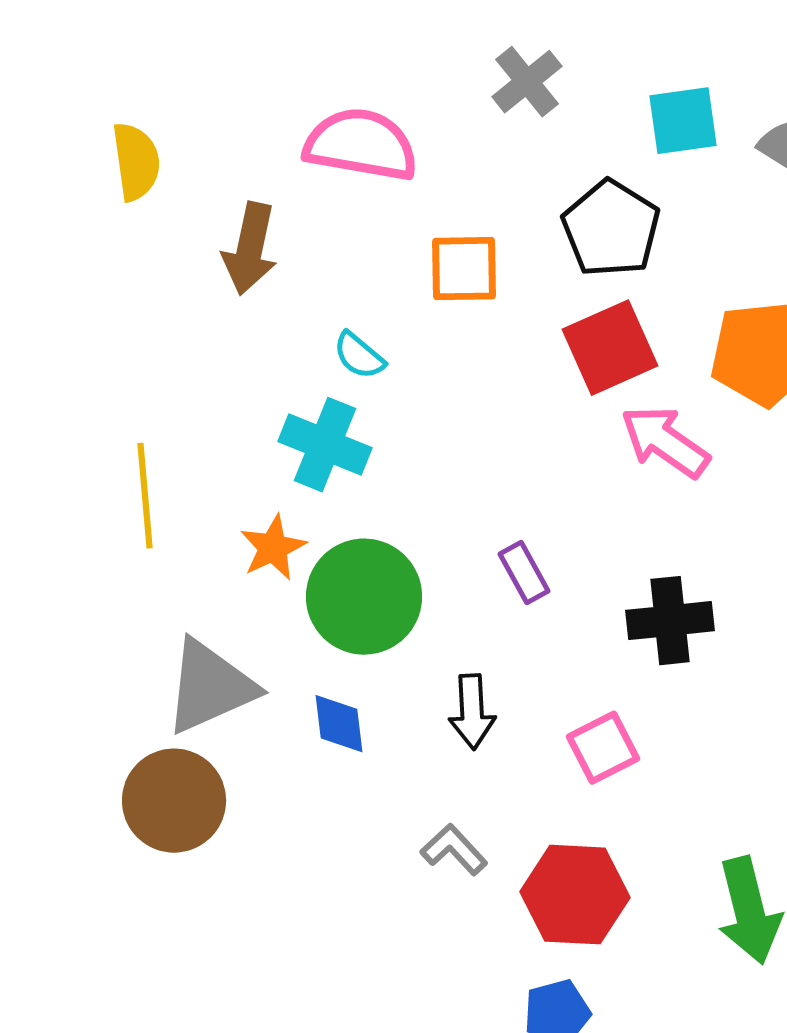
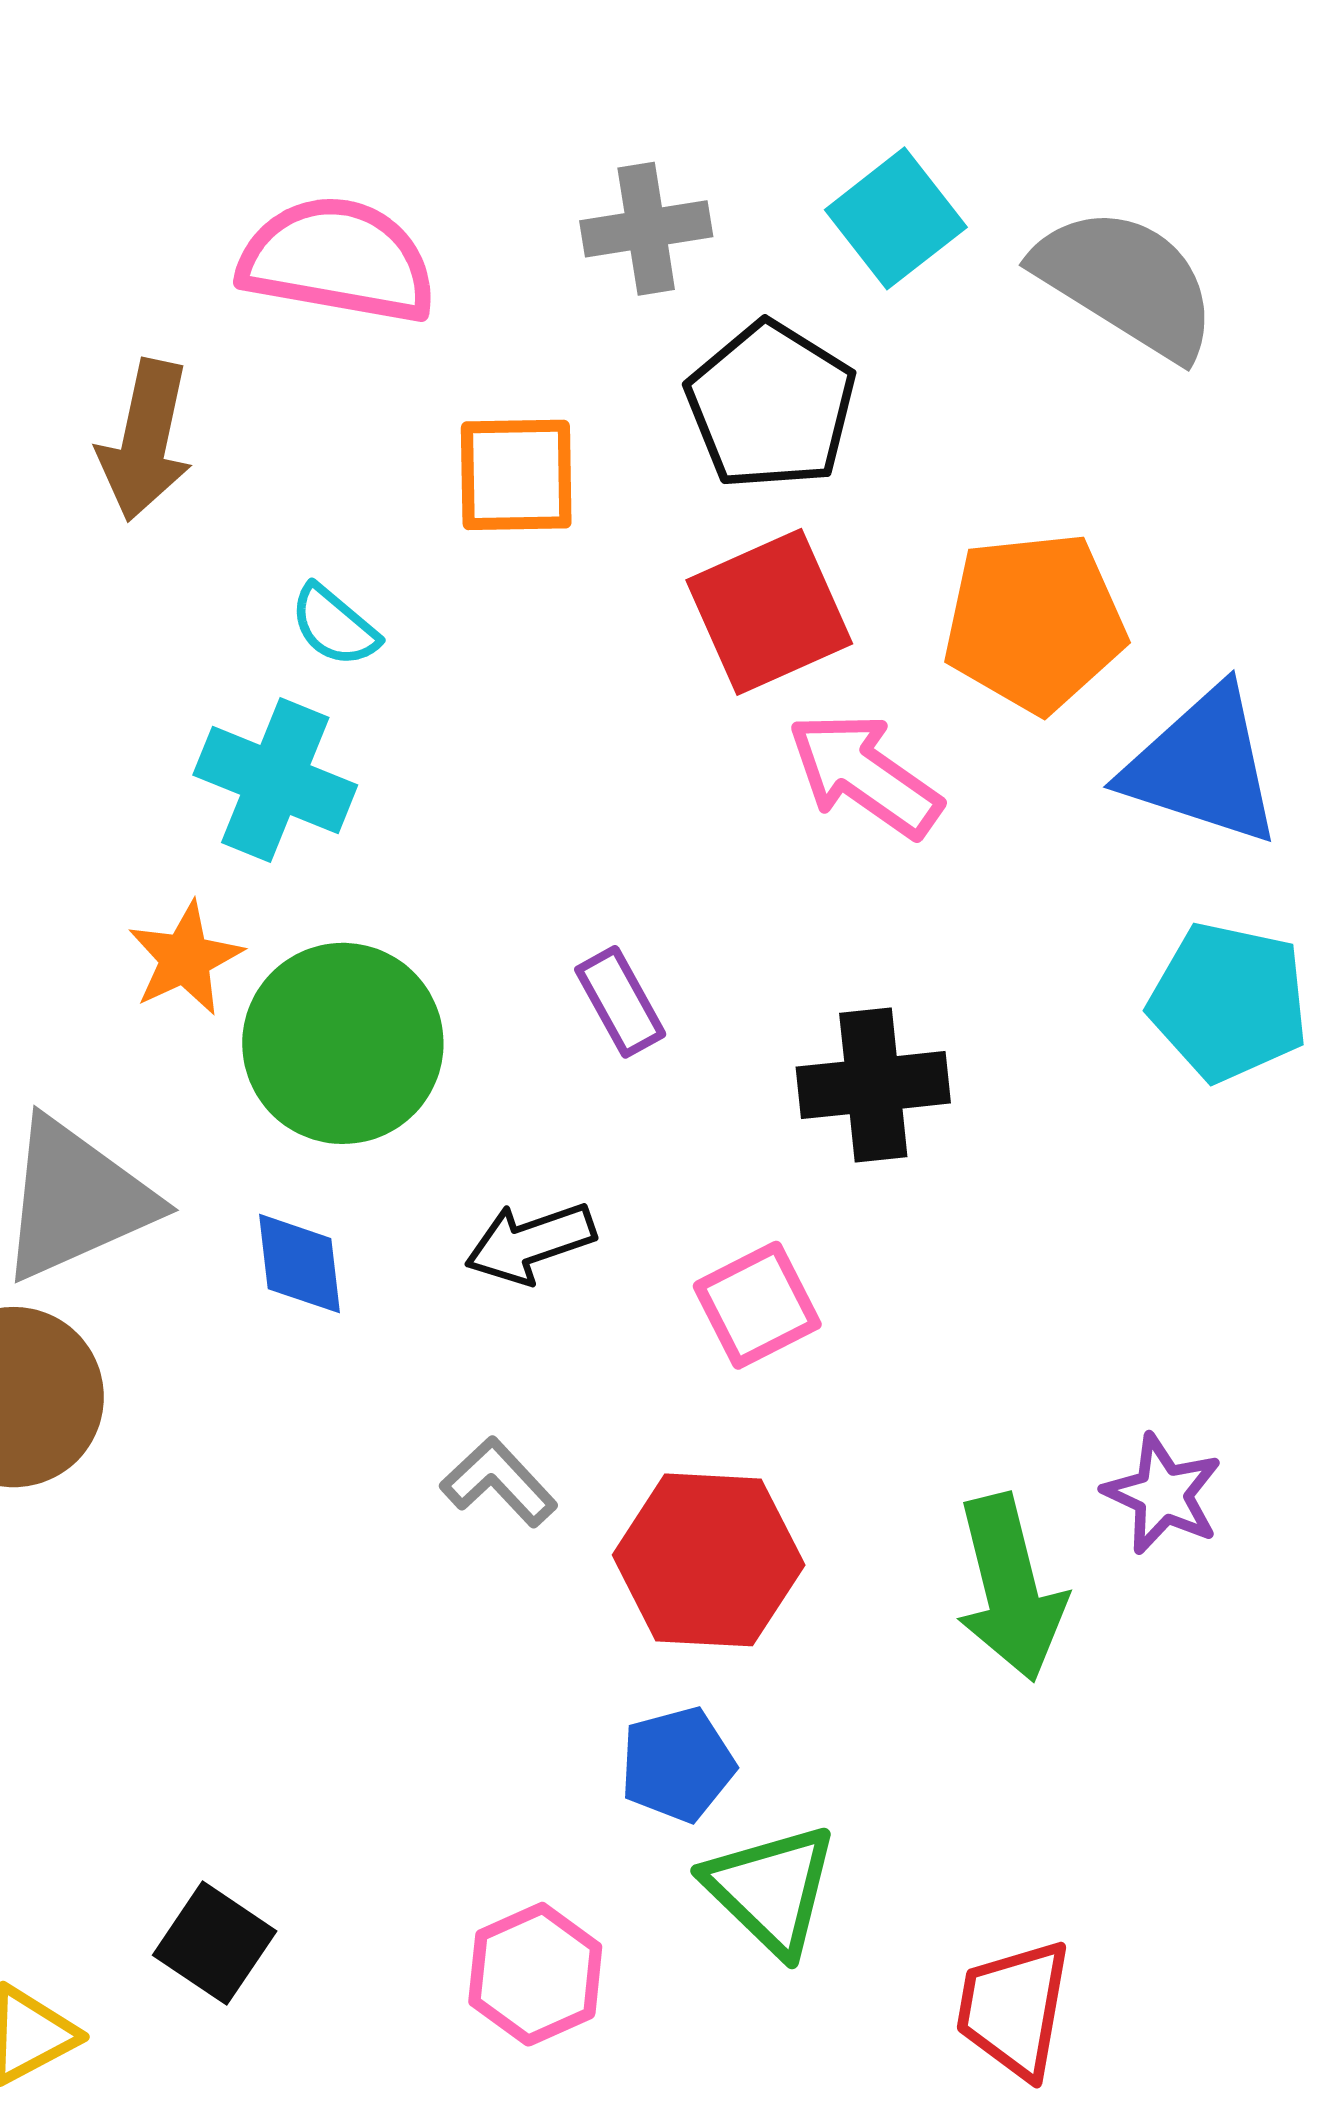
gray cross: (527, 82) -> (646, 229), moved, turned 30
cyan square: (683, 121) -> (896, 218), turned -30
black arrow: (472, 712) -> (530, 1243), turned 74

